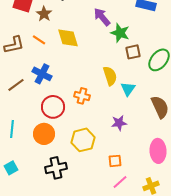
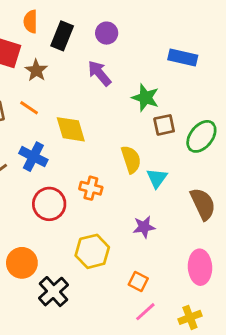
purple arrow: (102, 17) -> (99, 73), moved
yellow diamond: (68, 38) -> (71, 129), moved
orange circle: (44, 134) -> (22, 263), moved
orange square: (115, 161) -> (138, 282), turned 32
black cross: (56, 168) -> (53, 292), turned -30

